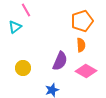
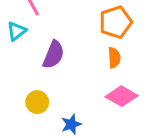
purple semicircle: (60, 61) -> (53, 55), moved
yellow circle: (23, 68) -> (37, 102), moved

